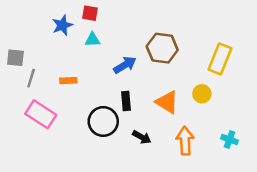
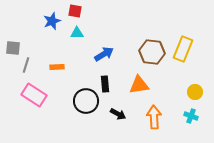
brown hexagon: (162, 48) -> (152, 52), moved
yellow circle: (202, 94) -> (195, 92), moved
orange triangle: (167, 102) -> (139, 85), turned -40

